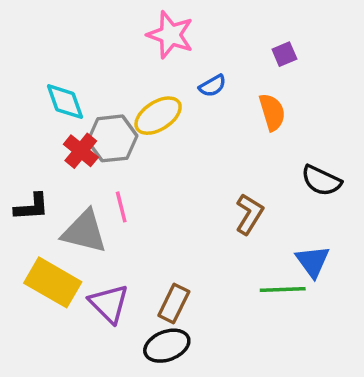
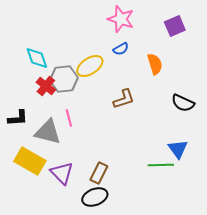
pink star: (170, 35) -> (121, 19), moved
purple square: (284, 54) -> (175, 26), moved, size x1.5
brown L-shape: (249, 214) -> (124, 99), moved, turned 40

